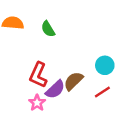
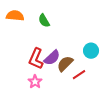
purple semicircle: (55, 89) -> (52, 58), moved
red line: (102, 92) -> (79, 75), moved

